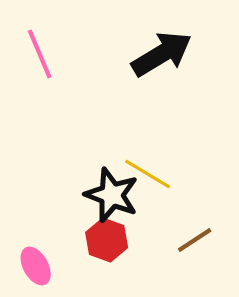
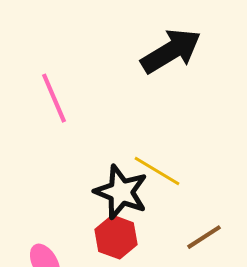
pink line: (40, 54) -> (54, 98), moved

